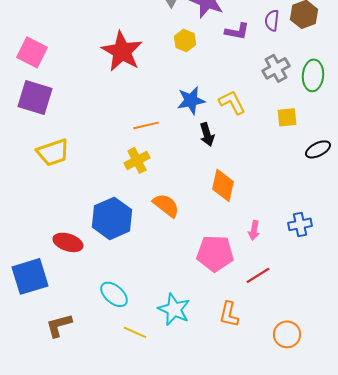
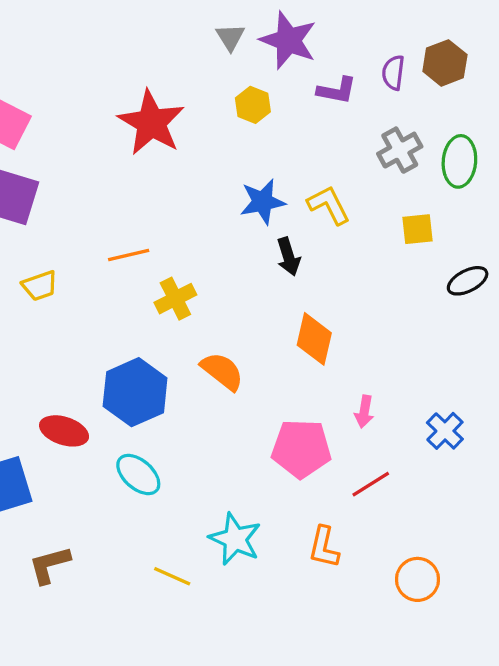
orange line: (146, 125) -> (129, 255), moved
yellow trapezoid: (53, 152) -> (40, 286), size x0.7
blue cross: (300, 224) -> (445, 431), moved, turned -35
cyan ellipse: (114, 294) -> (138, 474), moved

